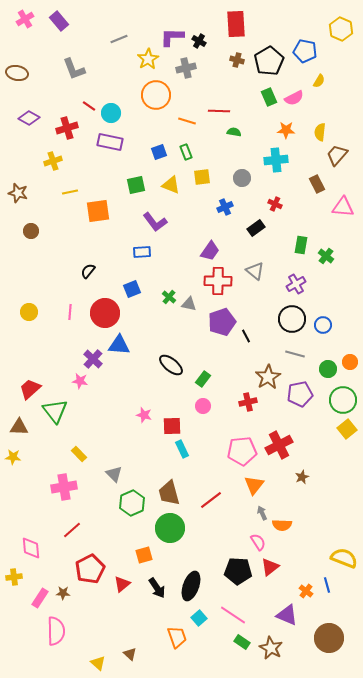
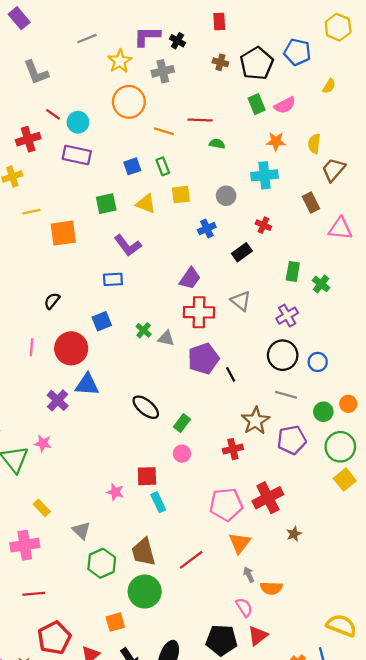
red rectangle: (236, 24) -> (219, 22), size x0.6
yellow semicircle: (319, 81) -> (329, 86), moved
pink star: (80, 381) -> (43, 443), moved
pink star: (144, 415) -> (115, 492), moved
red line: (72, 530) -> (34, 594), turned 36

